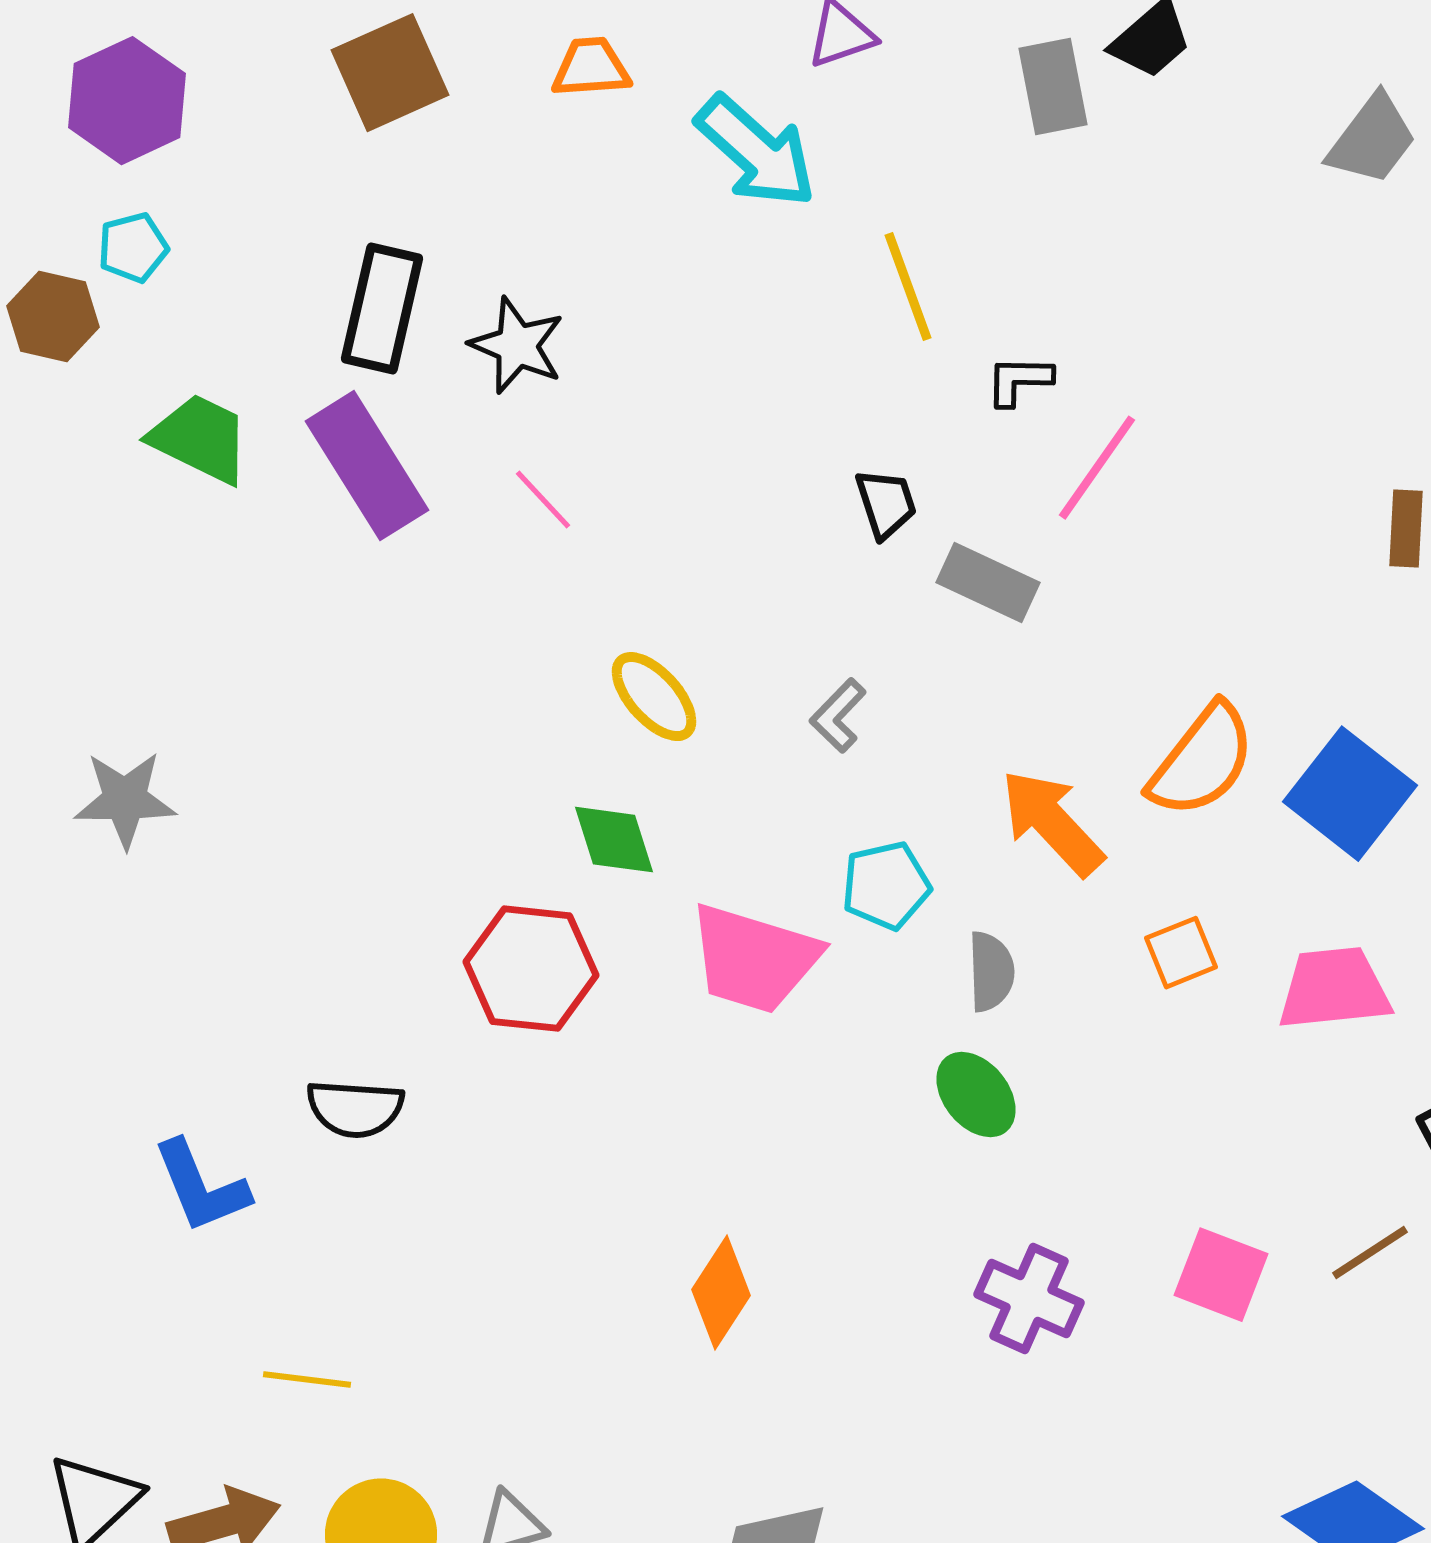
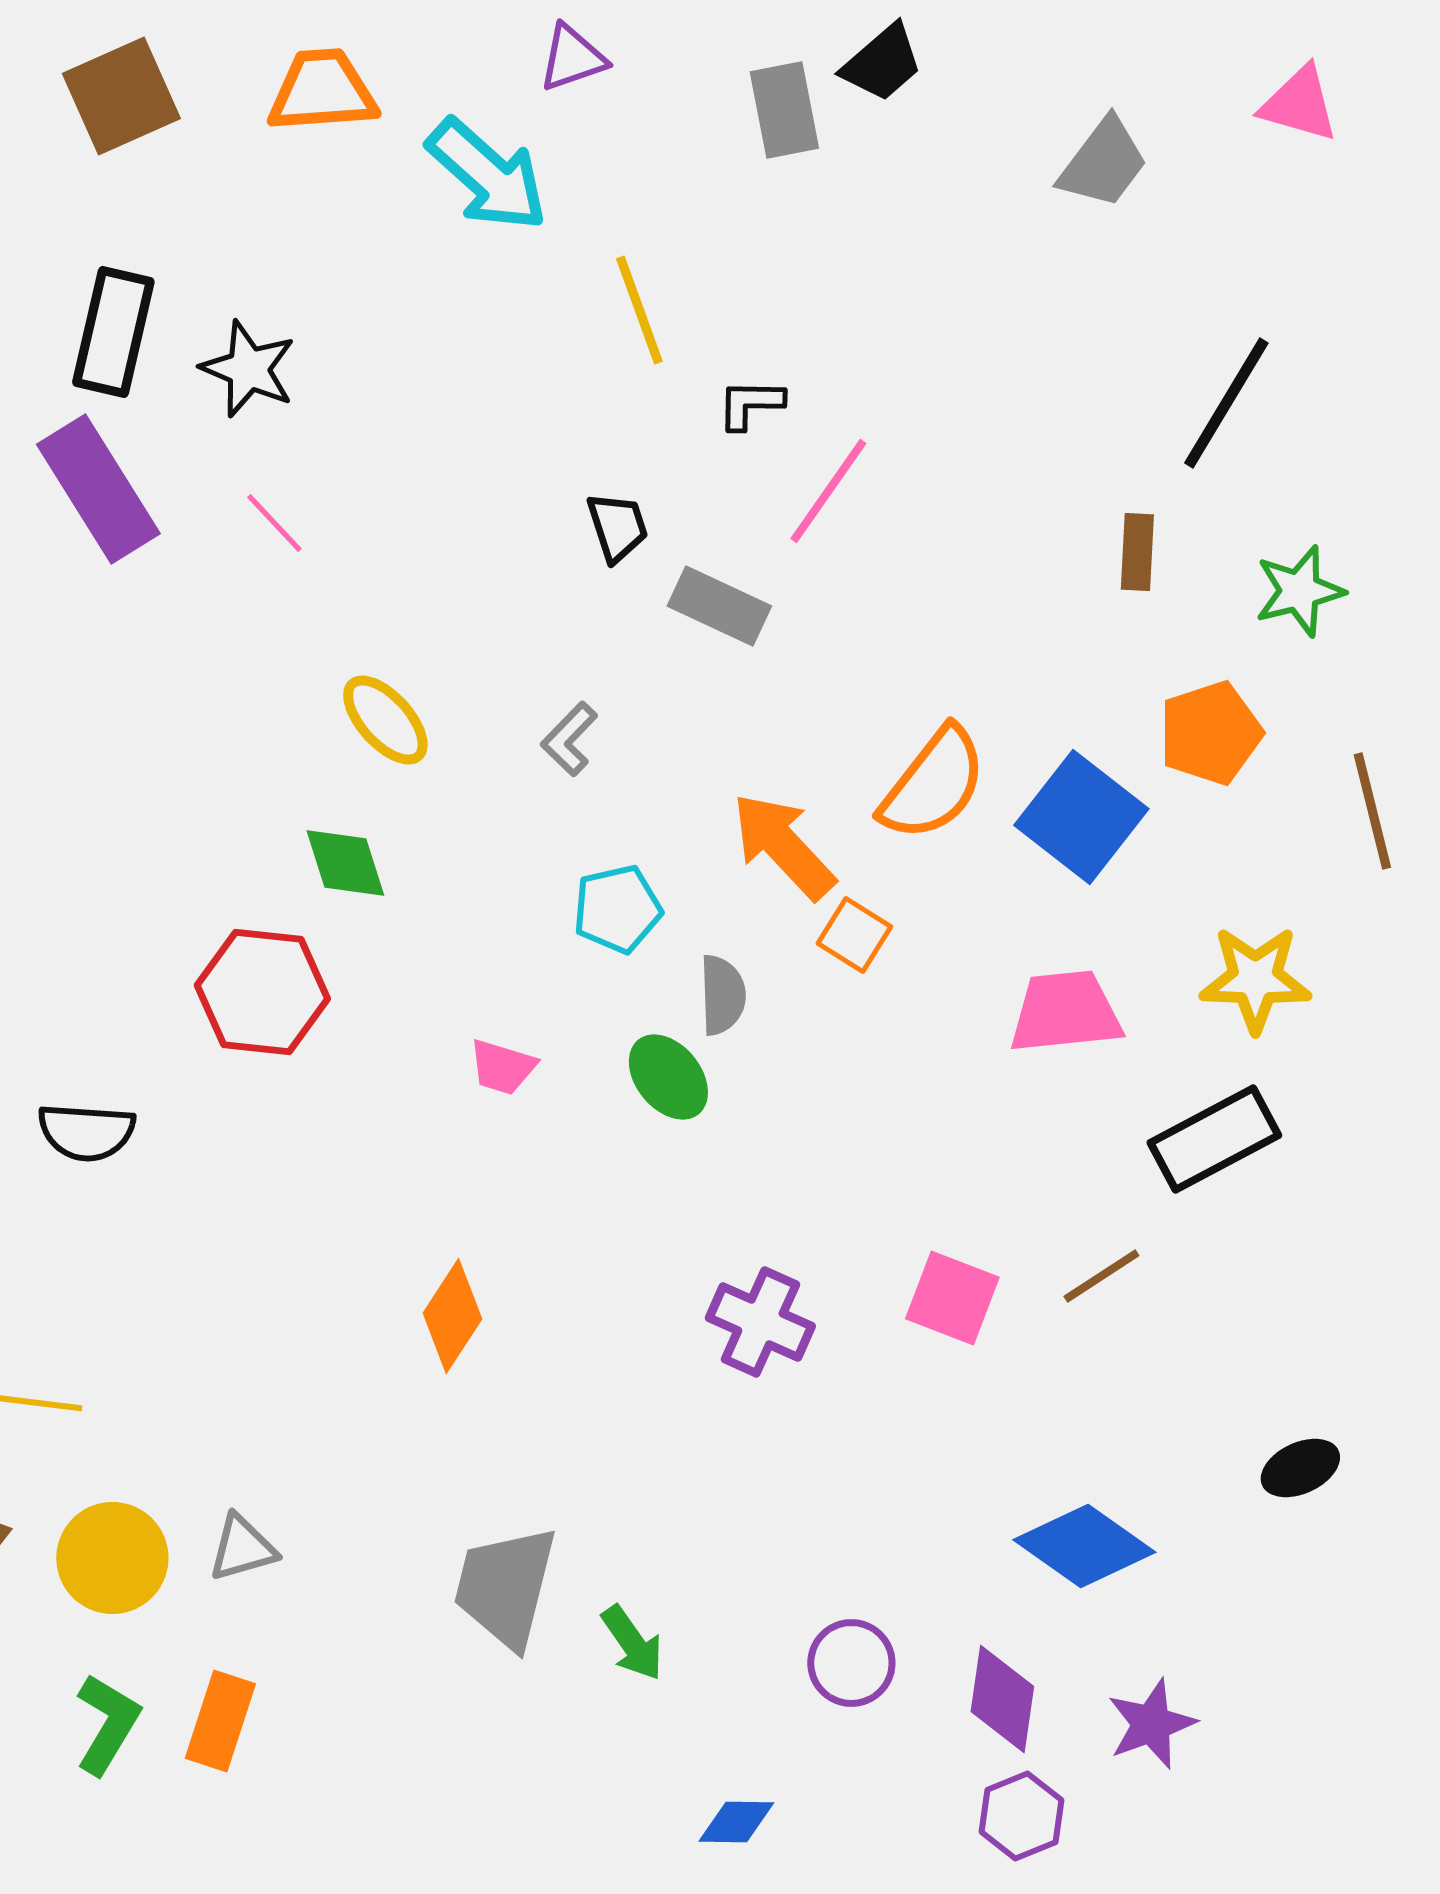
orange trapezoid: (591, 68) -> (322, 91), size x1.4
orange square: (1181, 953) -> (854, 935), moved, turned -36
pink trapezoid: (754, 959) -> (502, 1067), moved, size x0.5
green ellipse: (976, 1095) -> (668, 1077), moved

